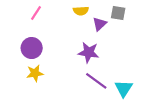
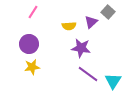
yellow semicircle: (81, 11) -> (69, 26), moved
gray square: (118, 13) -> (108, 12), turned 32

